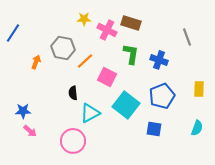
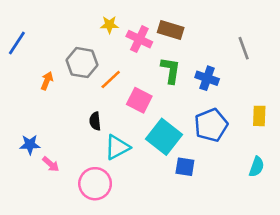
blue square: (154, 129) -> (185, 167), moved
pink arrow: (30, 131) -> (51, 164), moved

